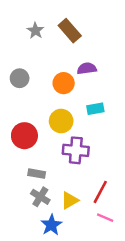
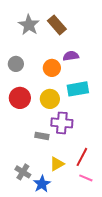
gray star: (35, 31) -> (29, 25), size x1.5
cyan rectangle: (95, 109) -> (78, 89), size x1.5
red circle: (24, 136) -> (20, 98), moved
gray rectangle: (37, 174) -> (42, 136), moved
gray cross: (40, 197) -> (23, 172), moved

